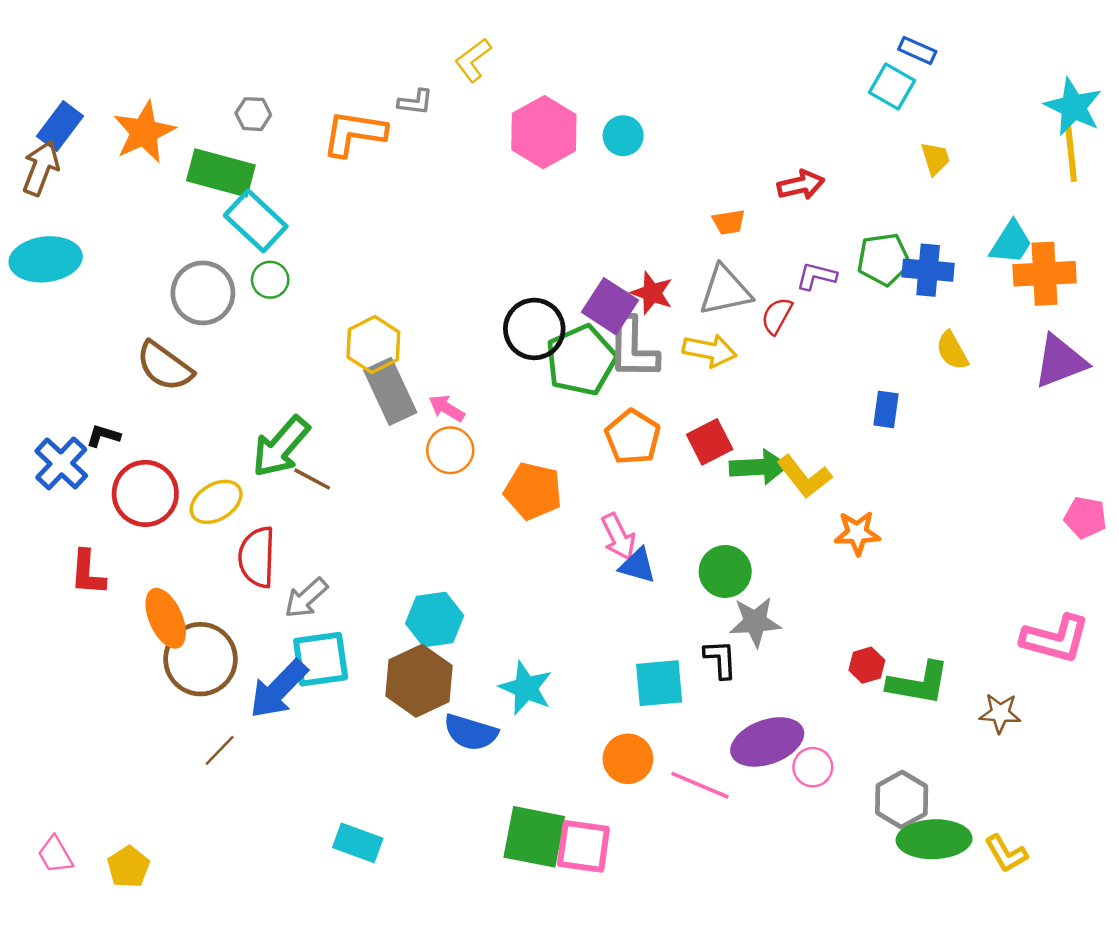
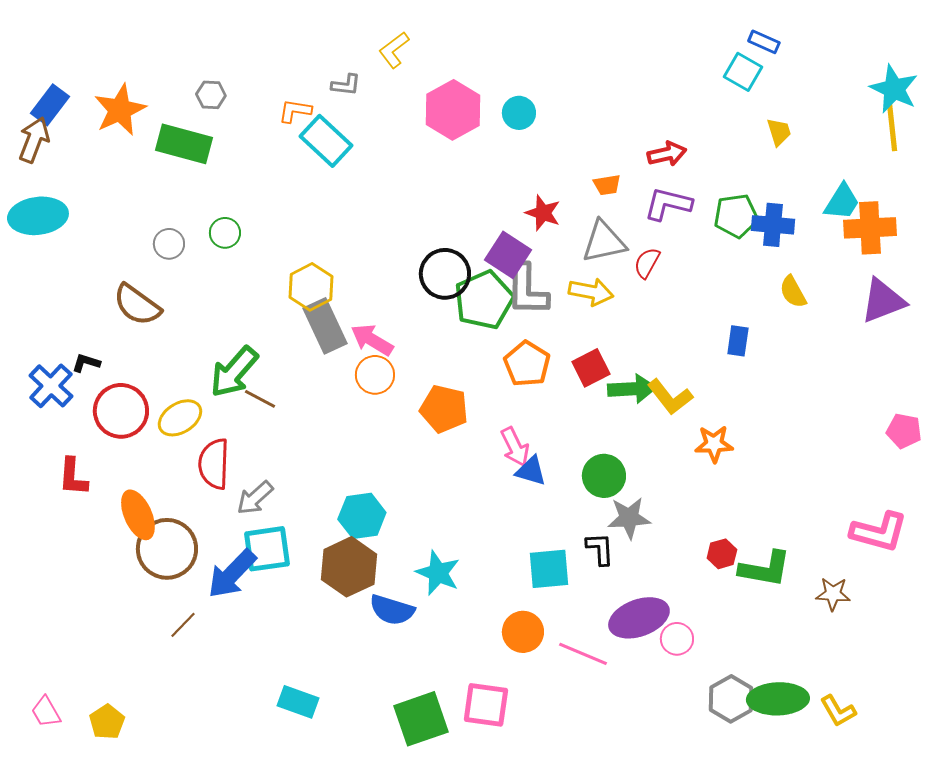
orange L-shape: (354, 133) -> (295, 111), size x0.6
cyan rectangle: (256, 221) -> (326, 141), moved
purple L-shape: (816, 276) -> (668, 204), moved, size x1.4
gray circle: (203, 293) -> (169, 244), size x0.6
red star: (652, 293) -> (543, 213), moved
pink arrow: (447, 408) -> (372, 340), size x1.4
gray hexagon: (902, 800) -> (731, 699), moved
green square: (534, 837) -> (421, 719), moved, turned -30

